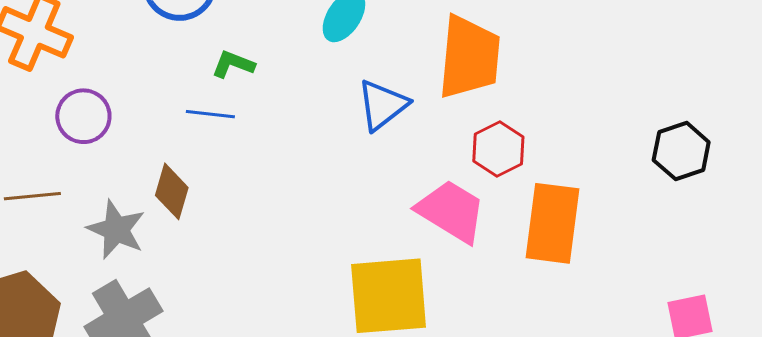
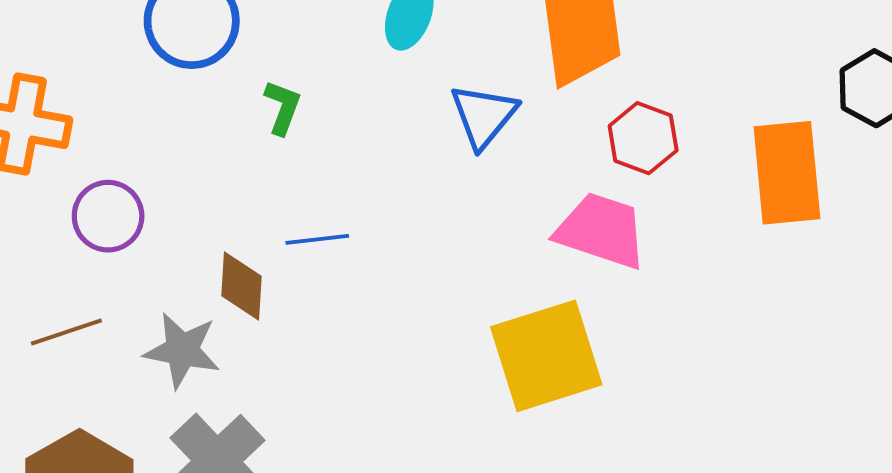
green L-shape: (233, 64) -> (283, 107), turned 102
blue line: (210, 114) -> (317, 239), moved
orange rectangle: (553, 223) -> (787, 173), moved

